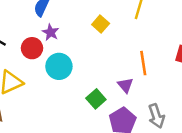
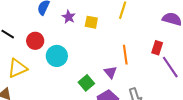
yellow square: (101, 24) -> (91, 22), turned -32
purple star: (51, 32) -> (69, 17), moved

